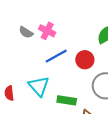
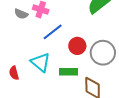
red circle: (85, 60) -> (77, 46), moved

